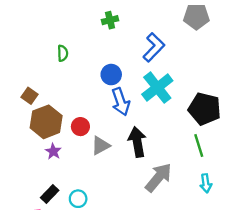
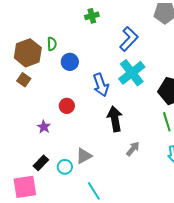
blue circle: (111, 75) -> (70, 62), moved
brown hexagon: (46, 122) -> (28, 53), moved
gray triangle: (101, 145) -> (84, 156), moved
gray arrow: (158, 177) -> (133, 149), size x0.6

